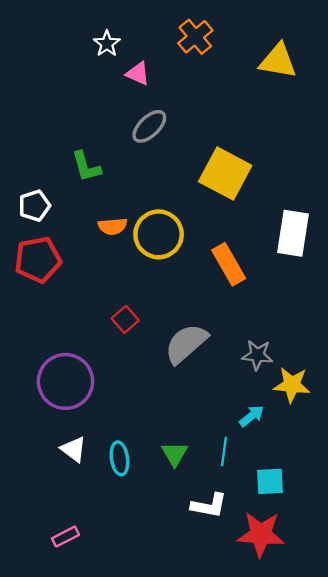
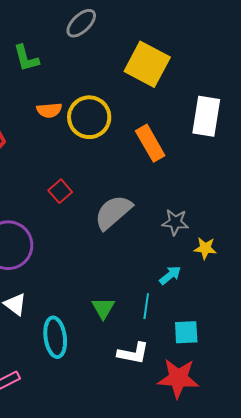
yellow star: (292, 385) -> (205, 248), size x0.7
cyan ellipse: (119, 458) -> (55, 337), moved, size x1.4

